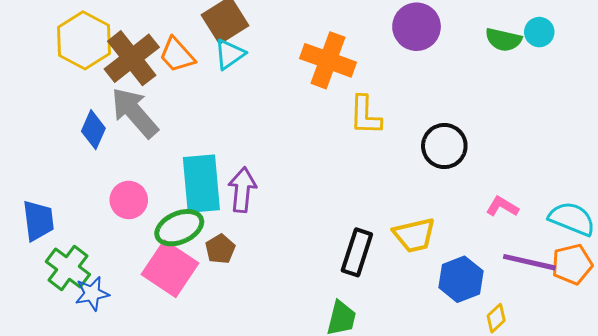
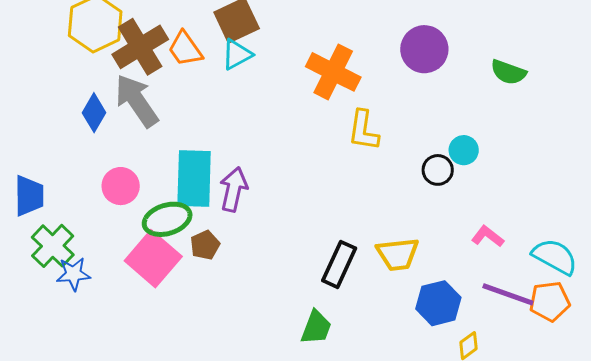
cyan circle: (539, 32) -> (464, 150), moved
black circle: (444, 146) -> (438, 170), size x0.7

